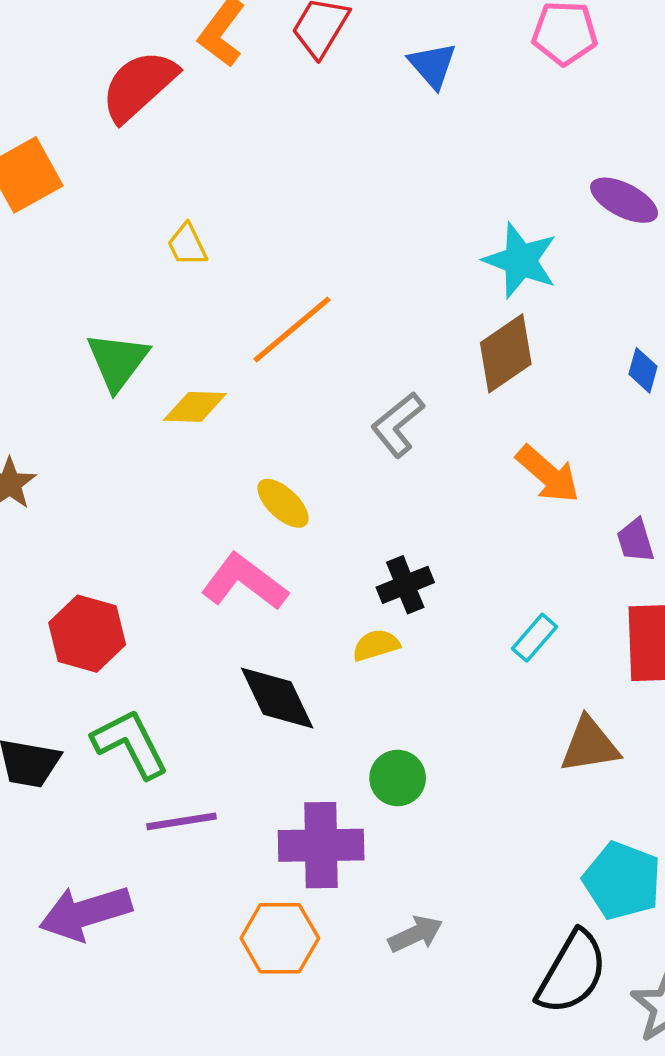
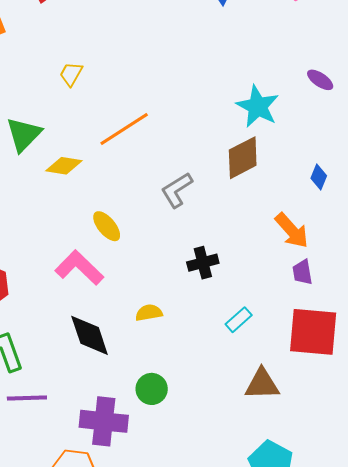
purple ellipse: (624, 200) -> (320, 80), size x0.7
yellow trapezoid: (187, 245) -> (71, 74), turned 48
orange arrow: (548, 474) -> (292, 231), moved
black cross: (405, 585) -> (203, 263), moved

